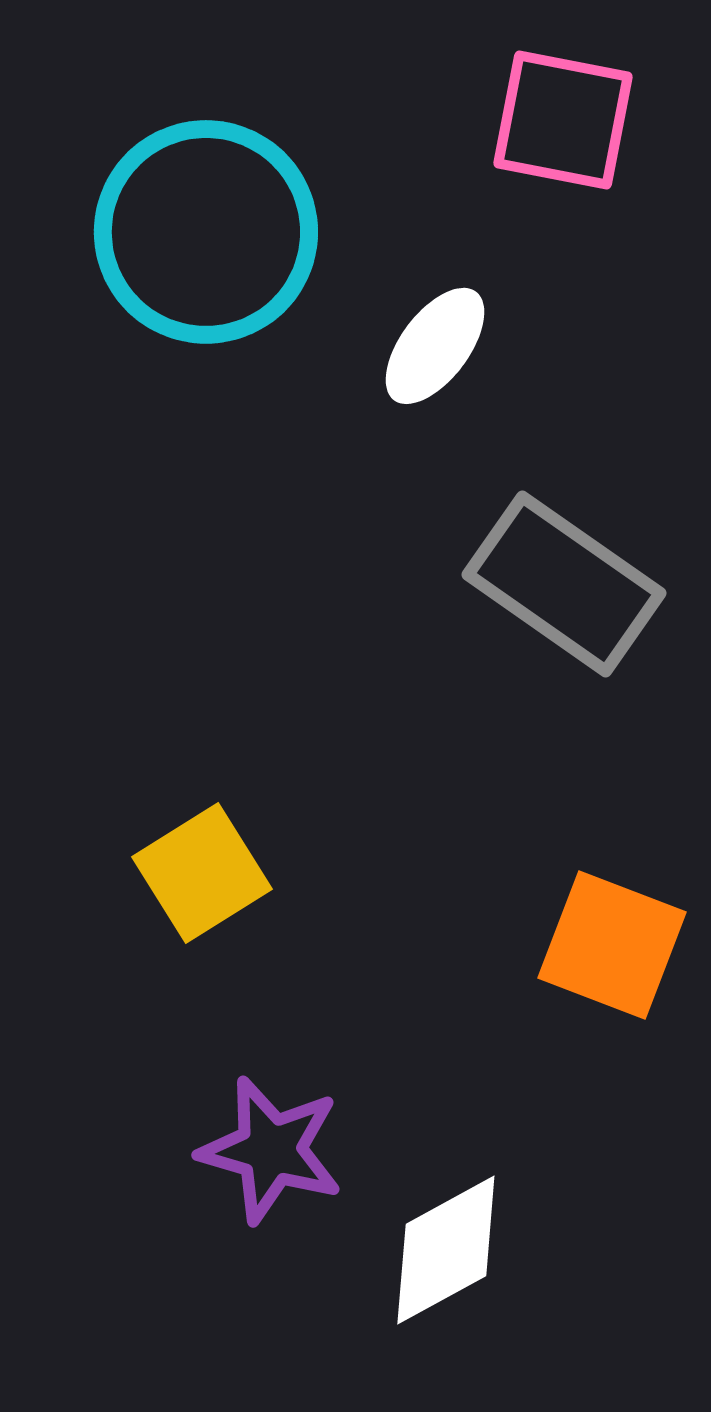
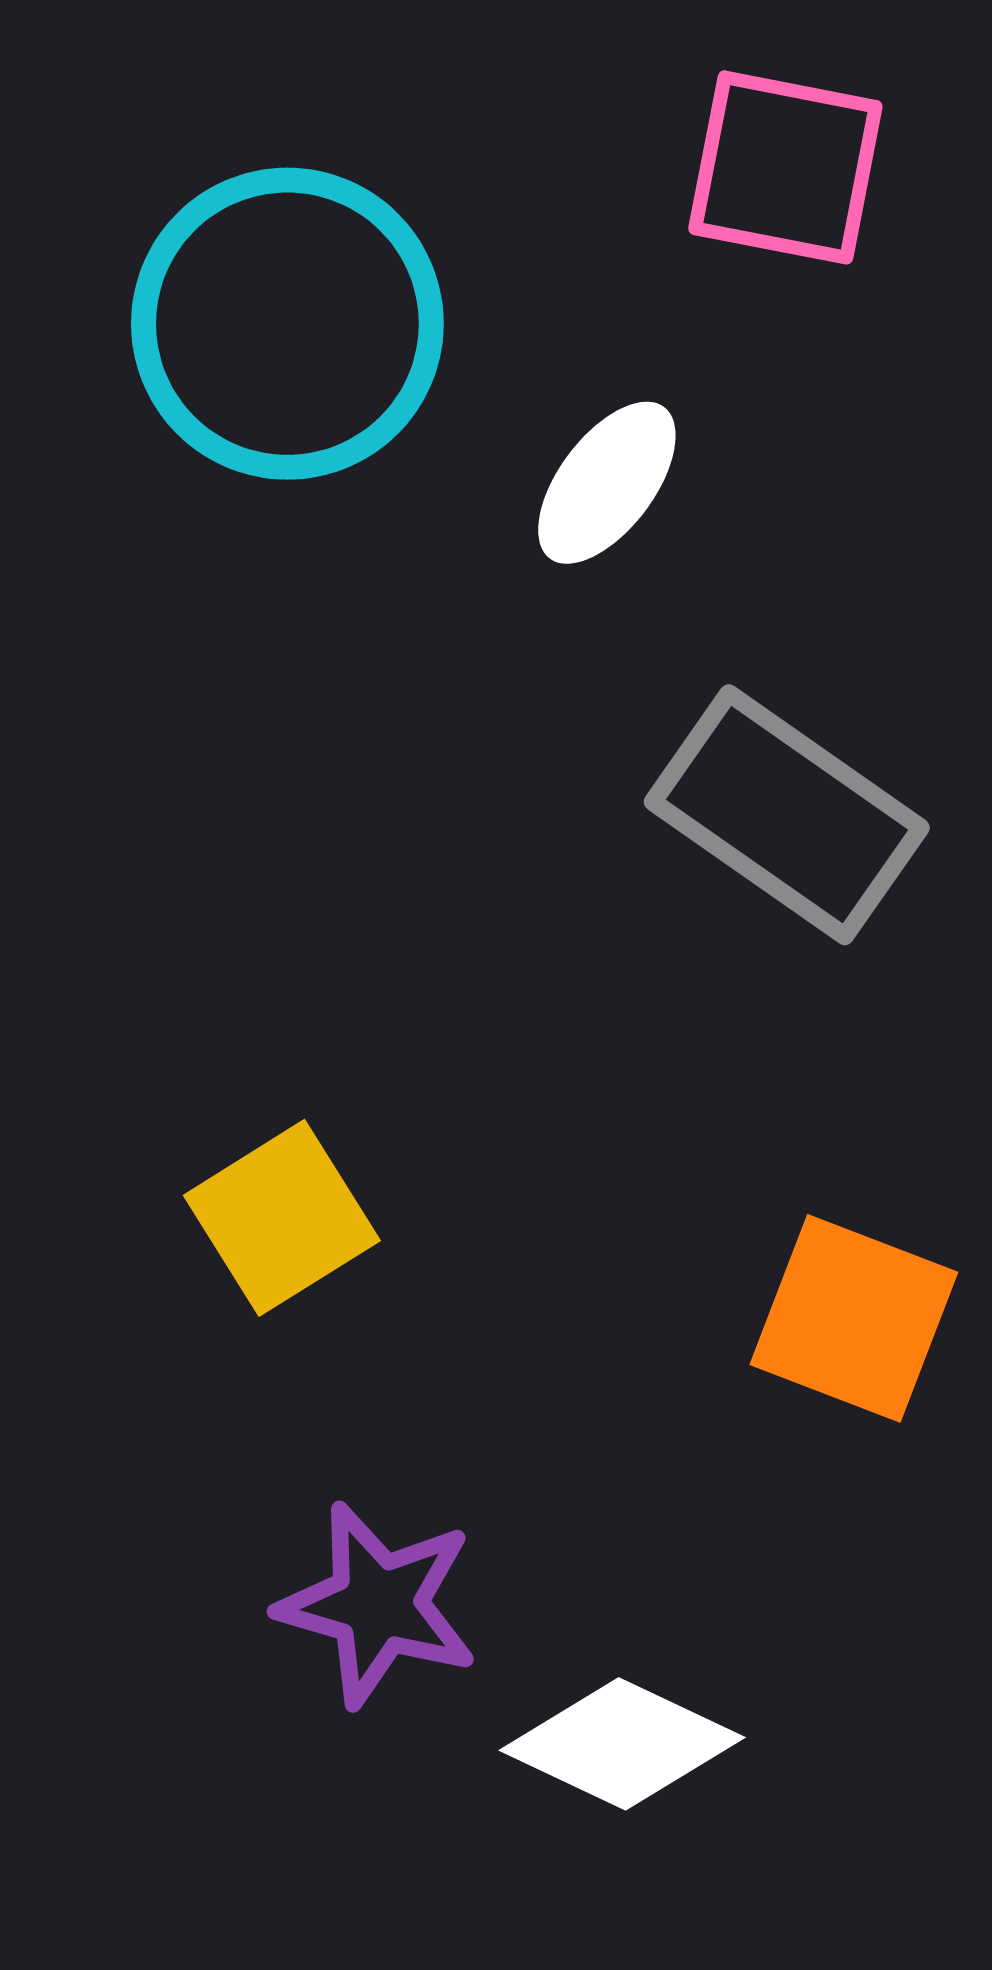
white diamond: (446, 1250) -> (622, 1744), turned 54

